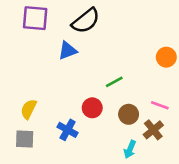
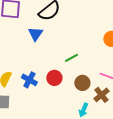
blue triangle: (68, 51) -> (35, 34), turned -35
blue cross: (68, 130) -> (29, 80), moved

